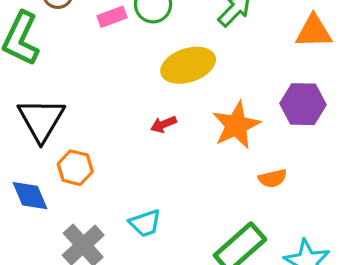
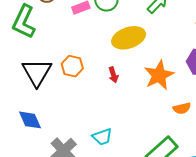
red arrow: (164, 124) -> (113, 75), turned -84
orange hexagon: (75, 168) -> (72, 66), moved

